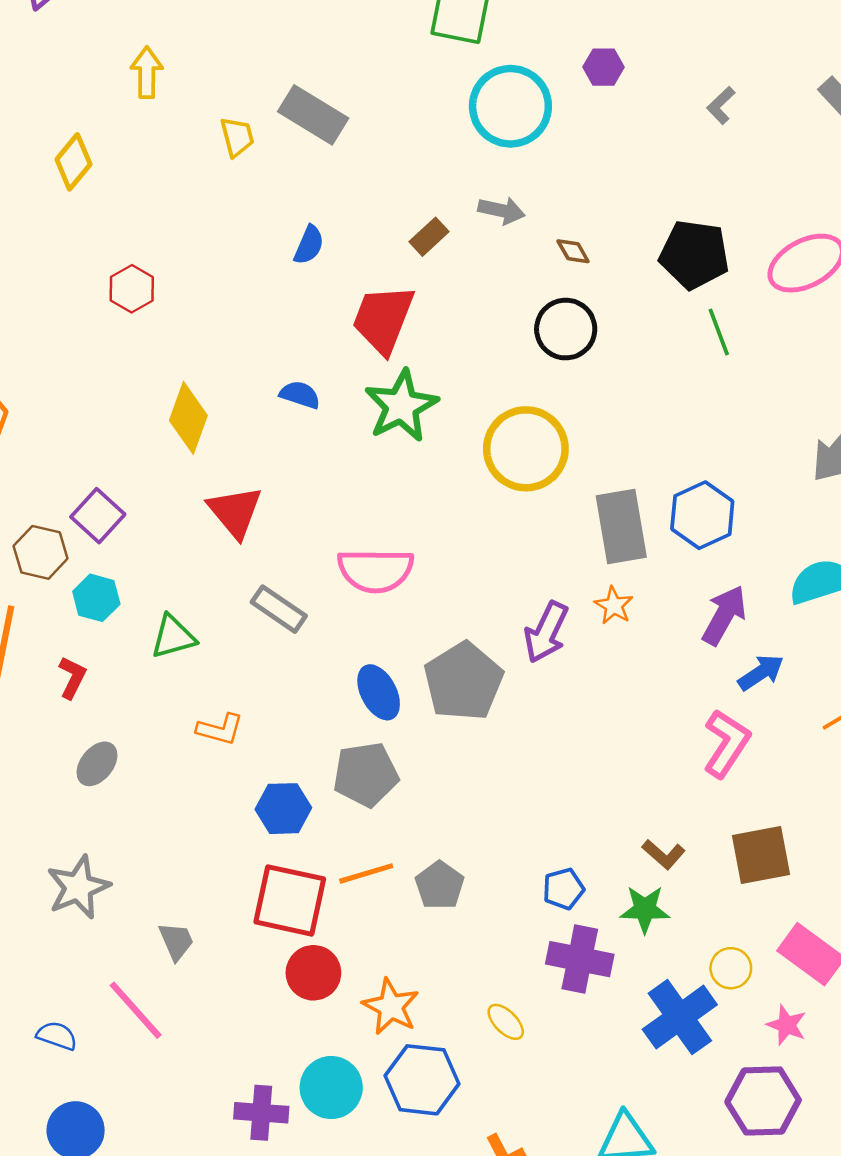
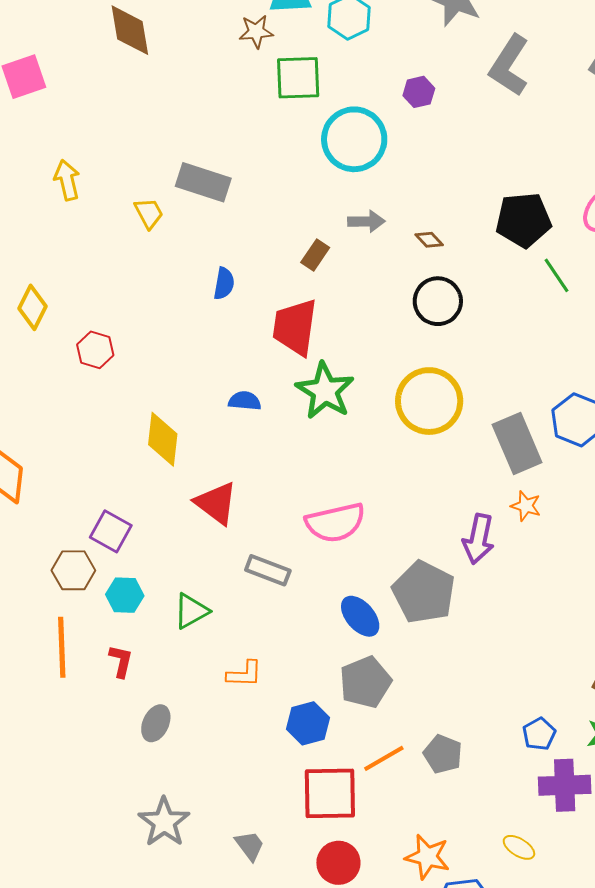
gray L-shape: (721, 105) -> (509, 66), moved, size x2.0
yellow diamond: (73, 162) -> (32, 307), moved
red circle: (313, 973) -> (338, 863), moved

